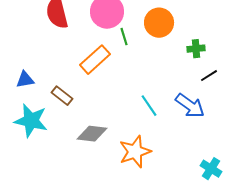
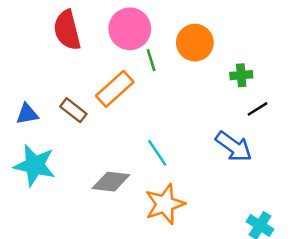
brown rectangle: (62, 96) -> (73, 110), moved
cyan line: (149, 106) -> (157, 153), moved

